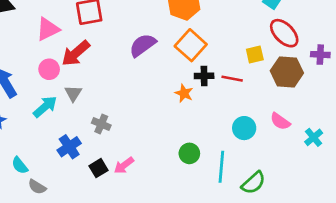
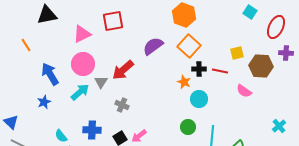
red ellipse: (284, 33) -> (276, 27), moved, turned 70
red arrow: (76, 53) -> (123, 70), moved
pink circle: (49, 69) -> (83, 64), size x1.5
pink semicircle: (280, 121) -> (244, 91), moved
cyan circle: (244, 128) -> (199, 99), moved
cyan cross: (314, 137) -> (279, 126), moved
blue cross: (69, 147) -> (92, 130), moved, turned 36

